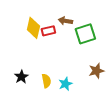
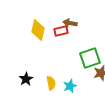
red rectangle: (48, 31) -> (61, 31), moved
green square: (85, 34) -> (90, 58), moved

